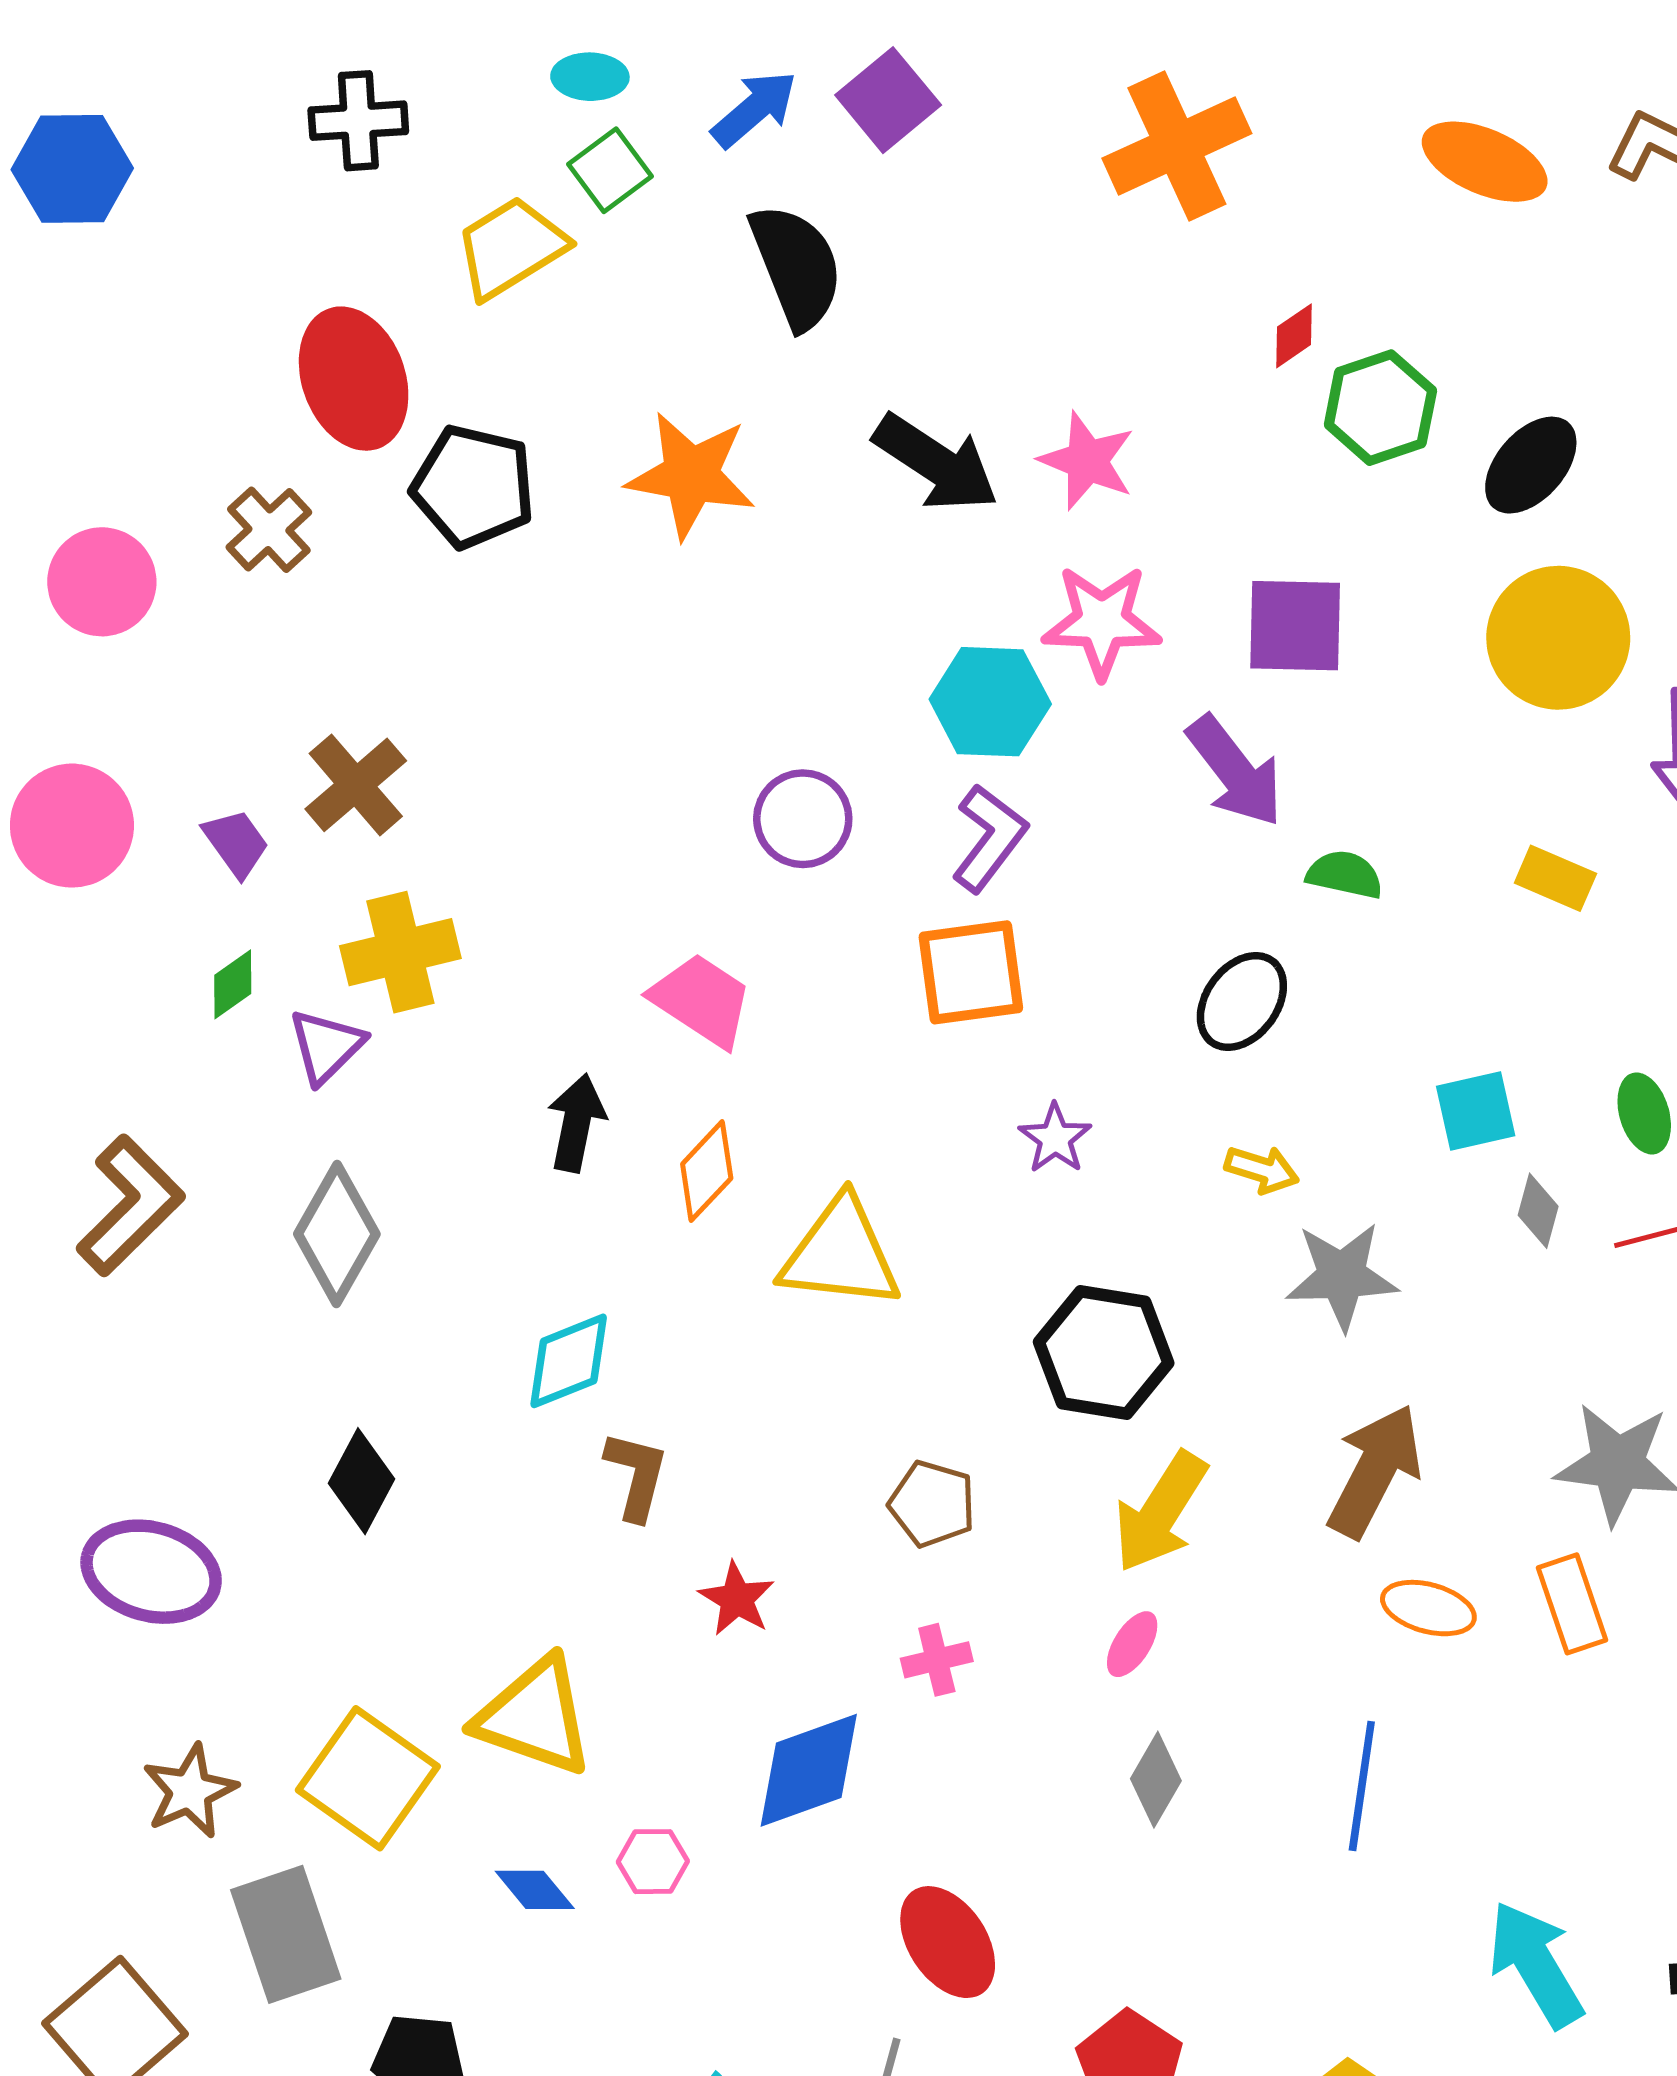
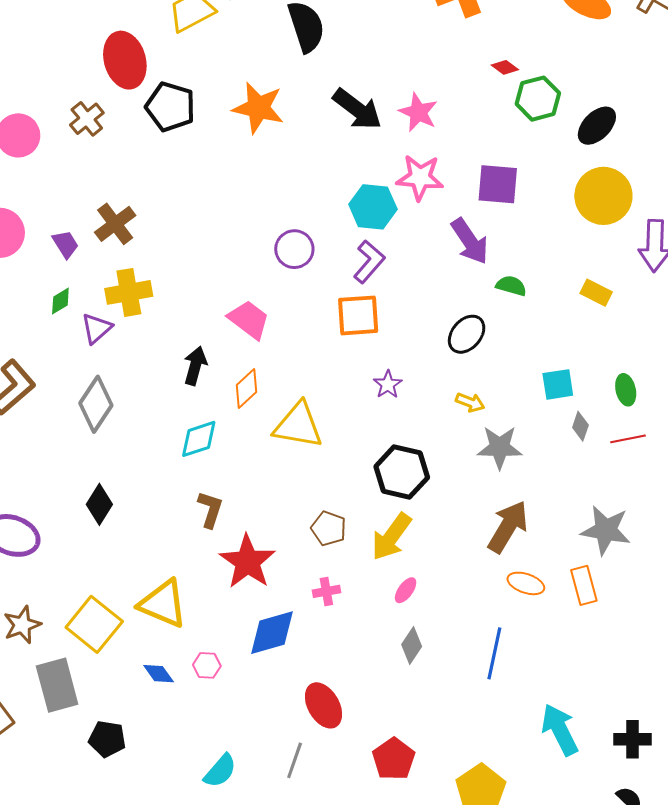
red diamond: (1294, 336) -> (505, 67), turned 68
cyan diamond: (569, 1361) -> (199, 439), moved
yellow arrow: (1160, 1512) -> (391, 537), moved
red star: (737, 1599) -> (247, 562), size x1.8

